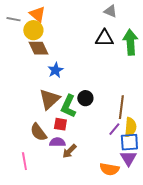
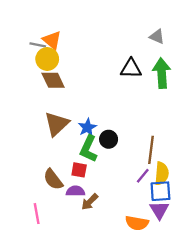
gray triangle: (110, 11) -> (157, 37), moved
gray line: (13, 19) -> (38, 45), moved
blue star: (55, 70) -> (87, 127), moved
brown triangle: (49, 99) -> (57, 124), moved

